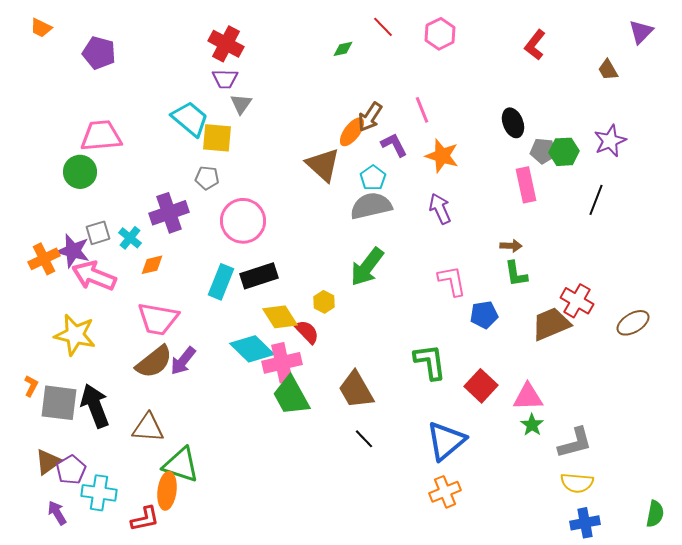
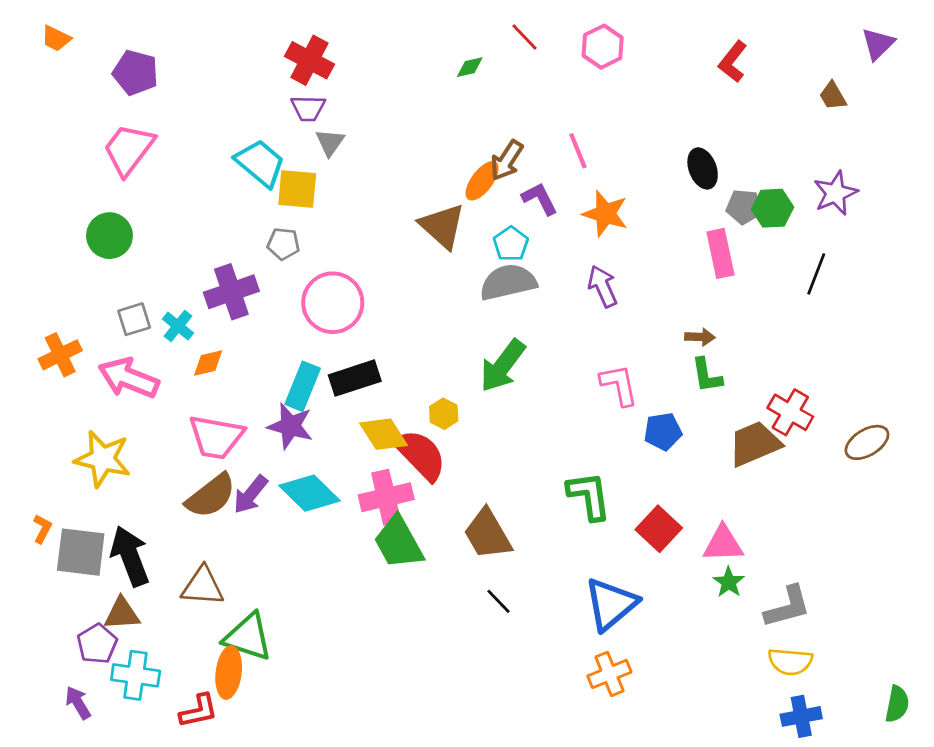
pink trapezoid: (101, 136) -> (129, 149), moved, turned -48
purple star: (73, 251) -> (290, 426), moved
red semicircle: (307, 332) -> (420, 455), size x1.6
cyan diamond: (252, 349) -> (309, 493), moved
brown triangle: (48, 462) -> (122, 614), moved, turned 32

